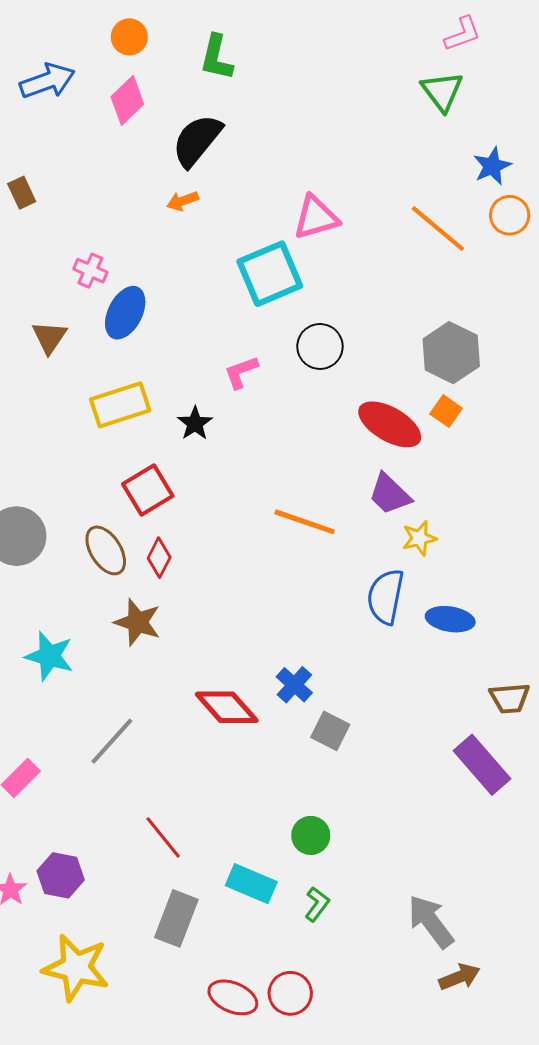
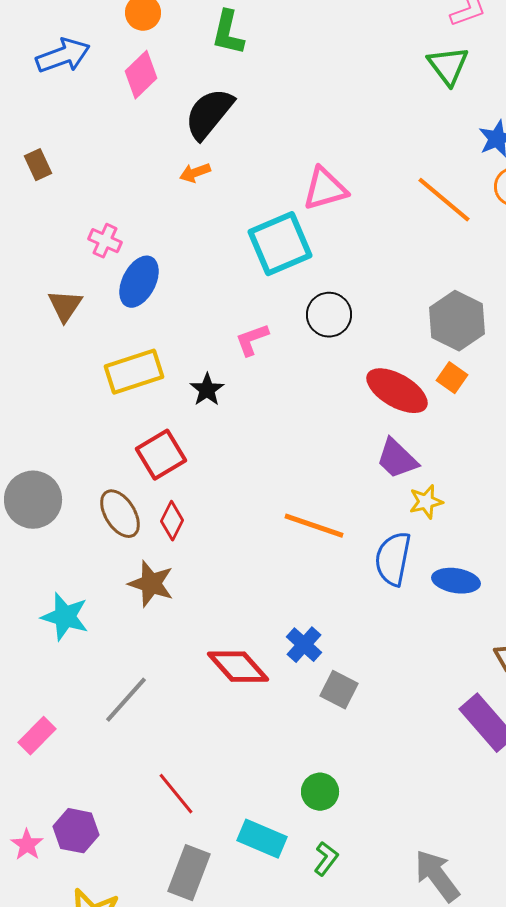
orange line: (305, 522) -> (314, 526), moved

